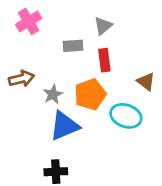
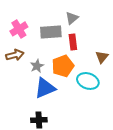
pink cross: (29, 21) -> (19, 29), moved
gray rectangle: (73, 46) -> (51, 32), size x1.5
brown triangle: (146, 82) -> (102, 57), turned 32

